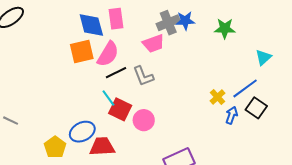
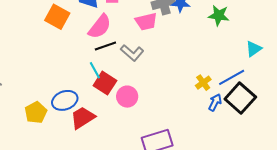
orange square: (82, 52) -> (57, 17), moved, turned 35
gray L-shape: (143, 76) -> (132, 53), turned -35
black square: (256, 108) -> (240, 98), size x1.4
red trapezoid: (102, 147) -> (83, 118), turned -36

